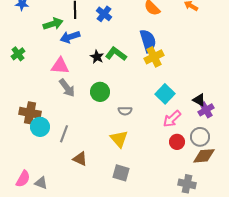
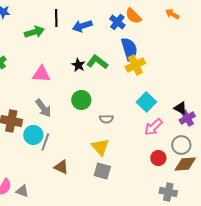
blue cross: (104, 14) -> (117, 22), moved
blue arrow: (70, 37) -> (82, 26), moved
gray arrow: (67, 88) -> (43, 108), moved
cyan circle: (40, 127) -> (33, 135), moved
red circle: (177, 142) -> (158, 158), moved
gray square: (121, 173) -> (102, 171), moved

